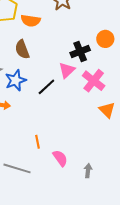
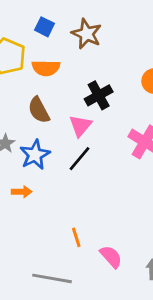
black cross: (80, 51) -> (99, 95), moved
pink triangle: (67, 70) -> (80, 126), moved

